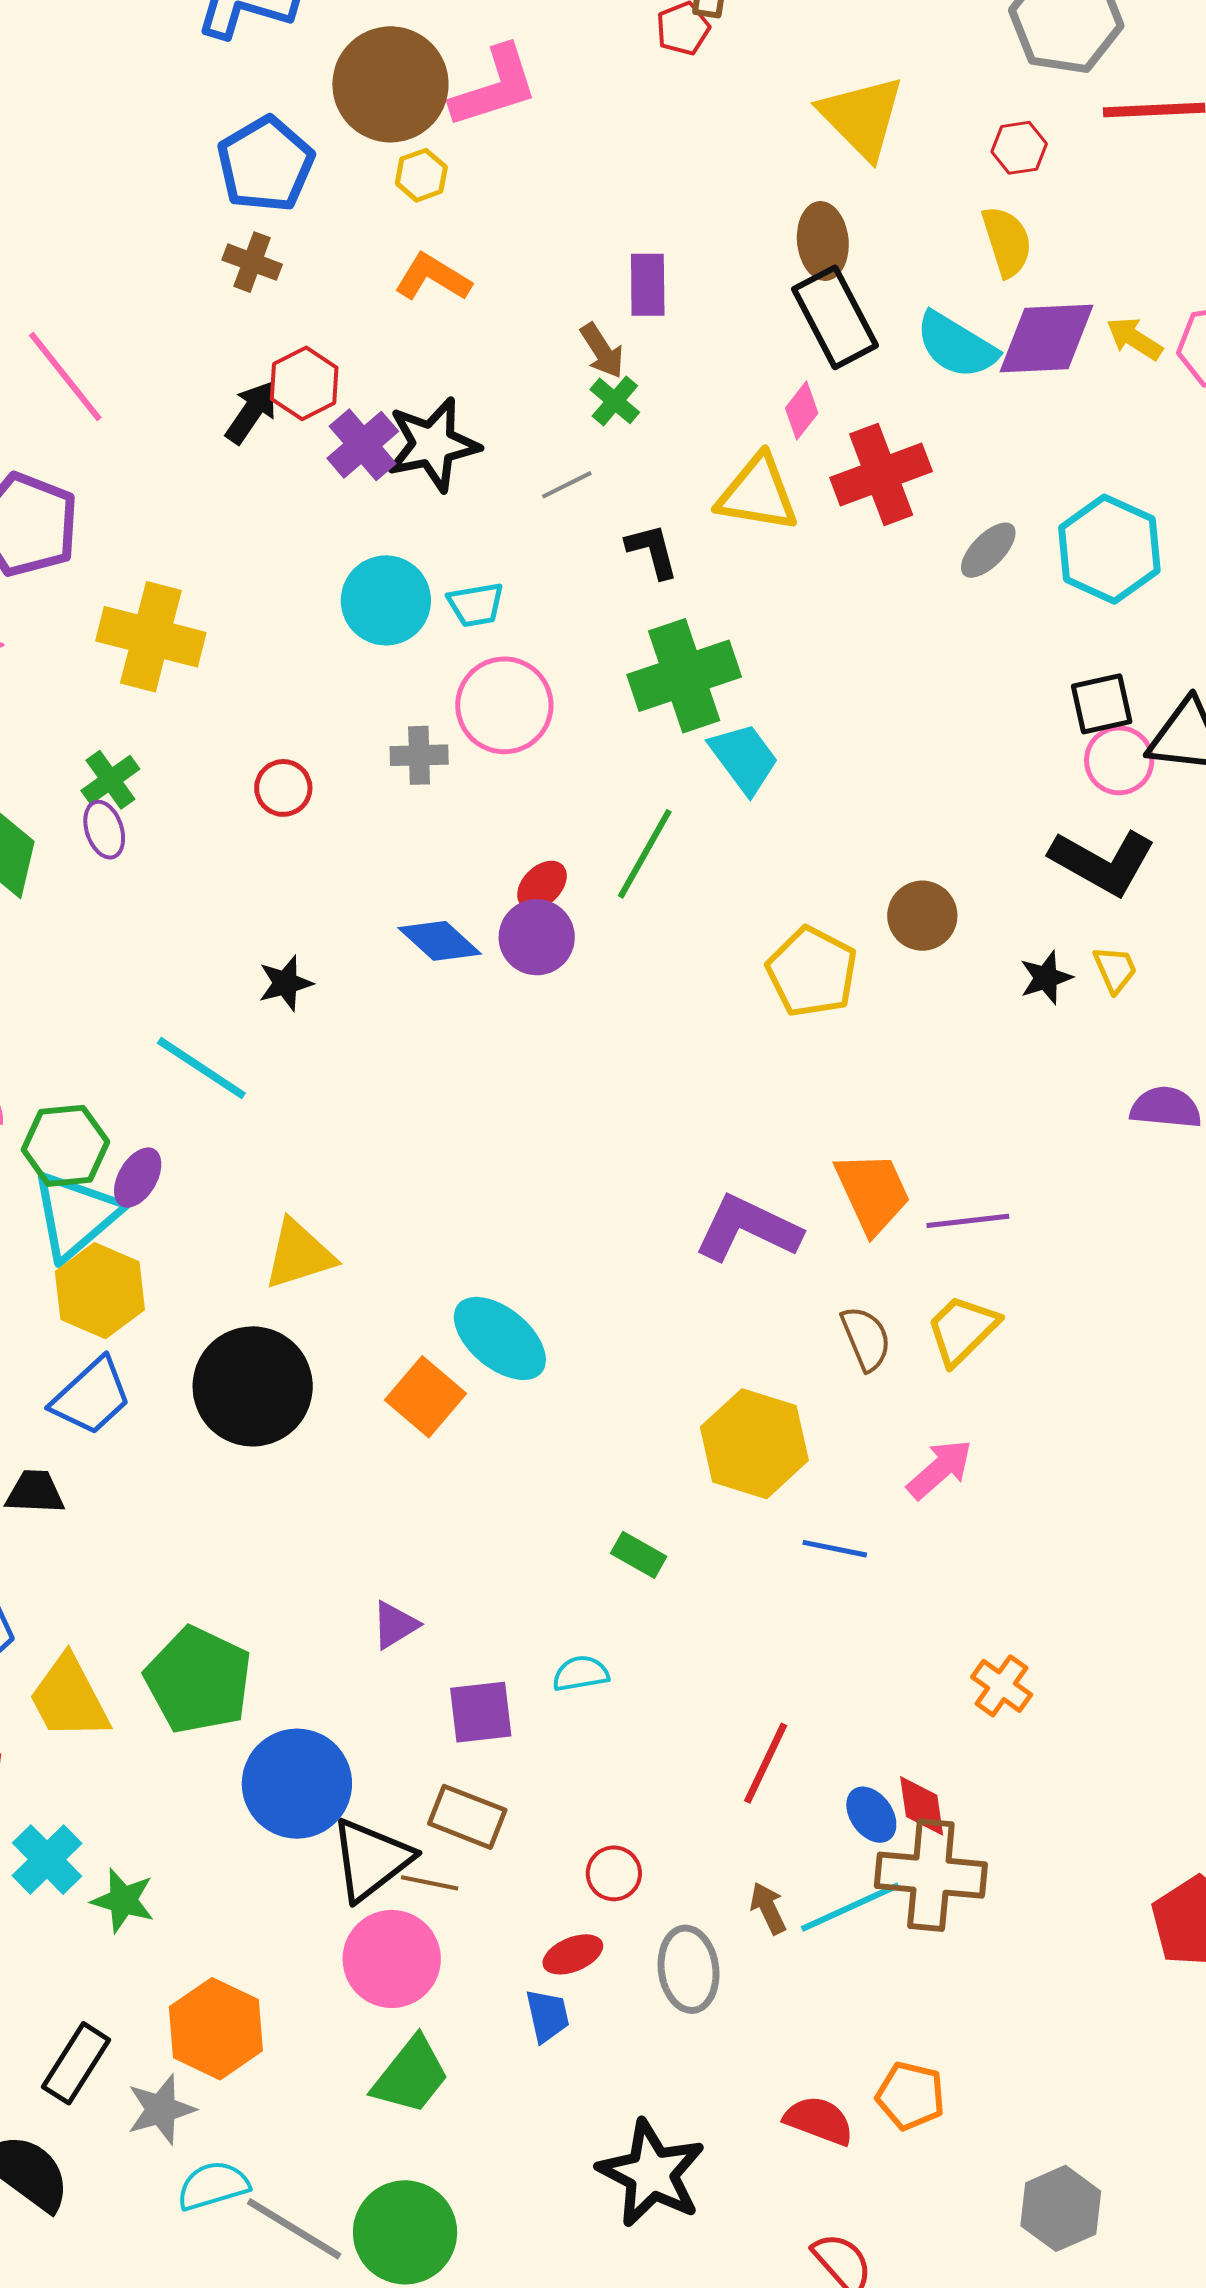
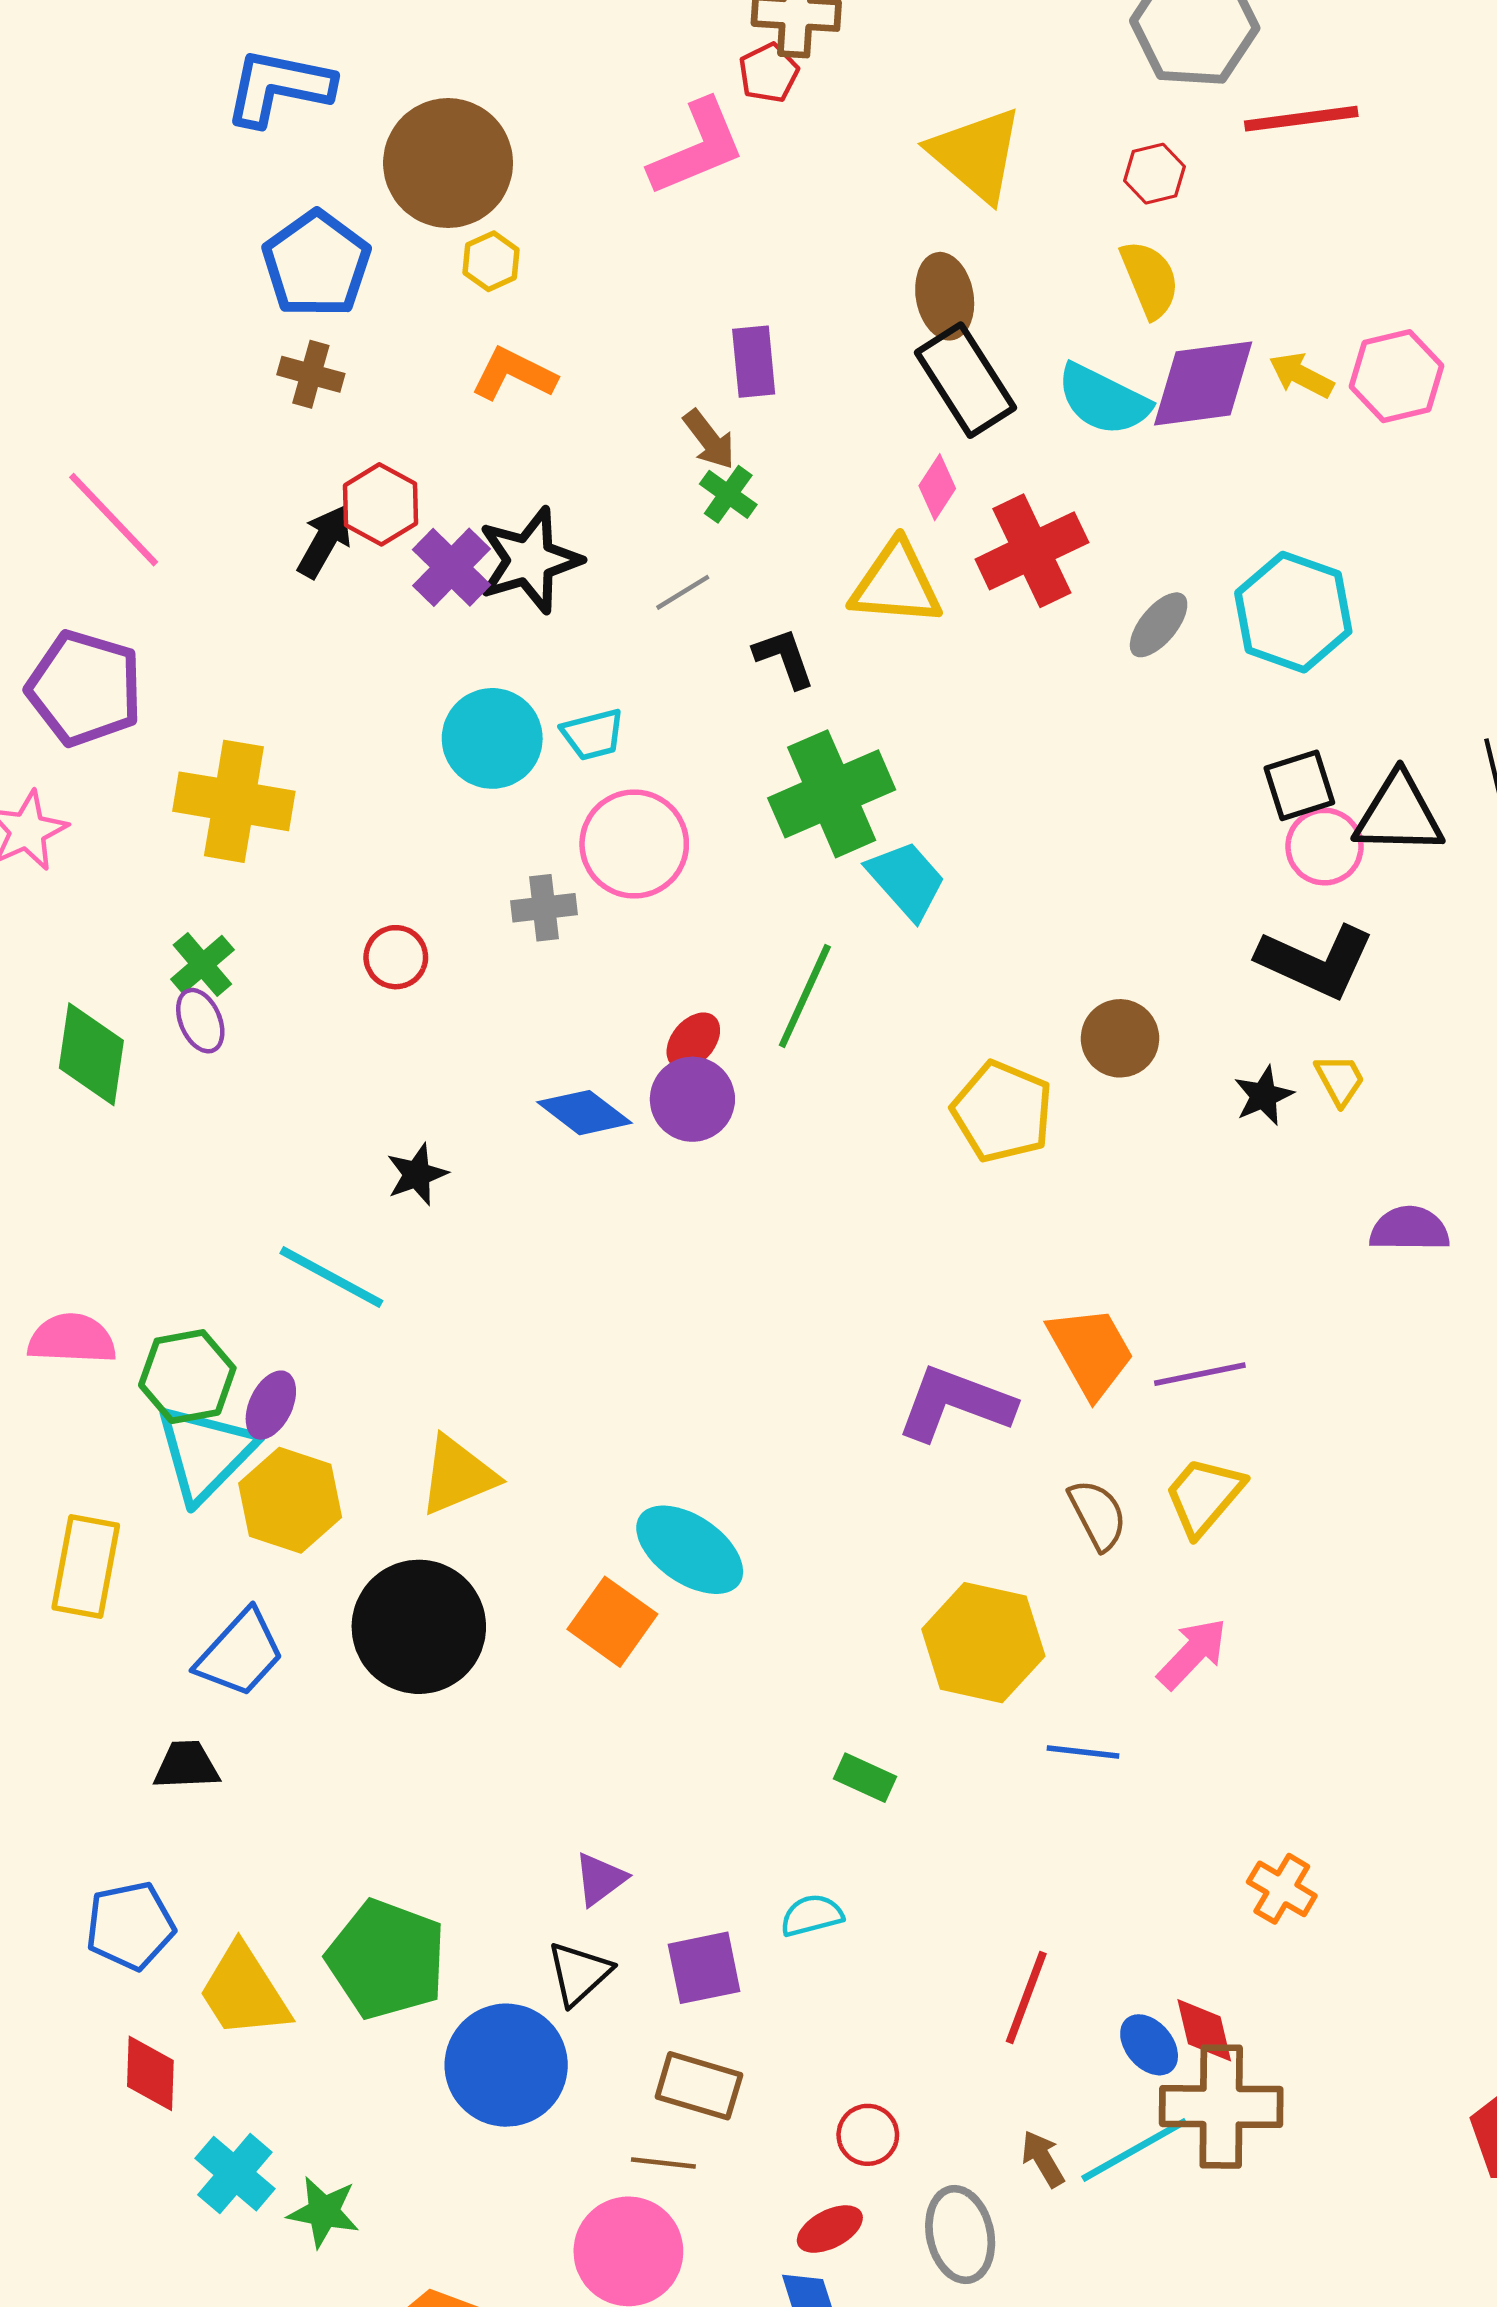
pink L-shape: (494, 87) -> (697, 148), moved
yellow hexagon: (100, 1291) -> (290, 1500), moved
black triangle: (371, 1859) -> (579, 1973), moved, size x0.7

